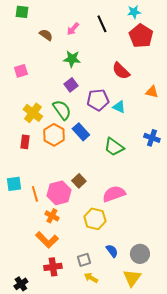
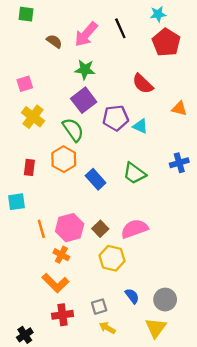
pink arrow: (73, 29) -> (86, 34), size x1.6
purple square: (71, 85) -> (84, 100), size x1.5
yellow cross: (33, 113) -> (33, 117), moved
blue rectangle: (81, 132) -> (96, 179), moved
blue cross: (152, 138) -> (179, 163), turned -35
brown square: (79, 181) -> (100, 229), moved
cyan square: (14, 184) -> (17, 202), moved

